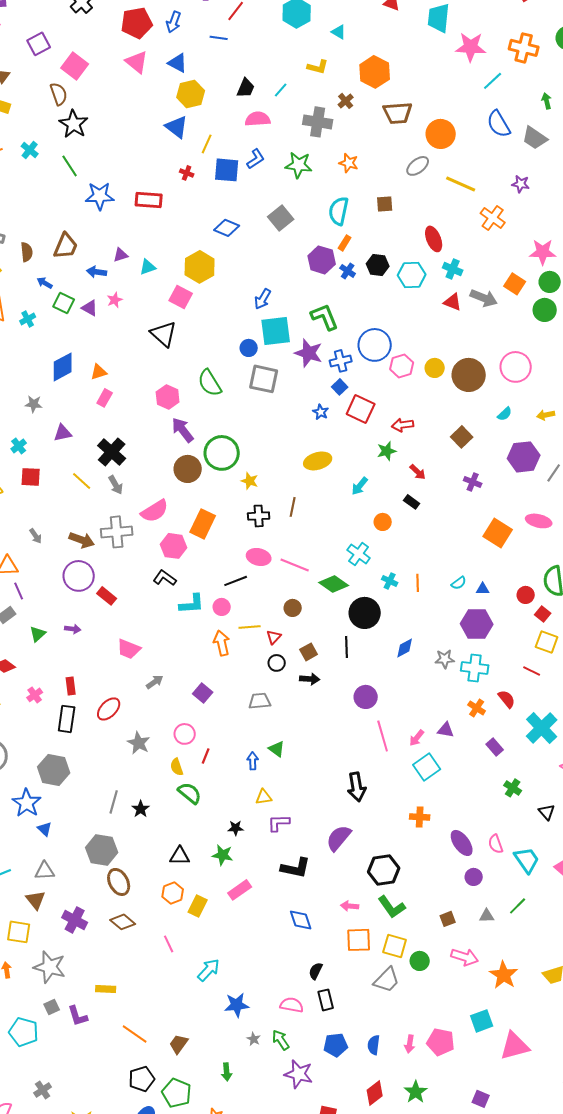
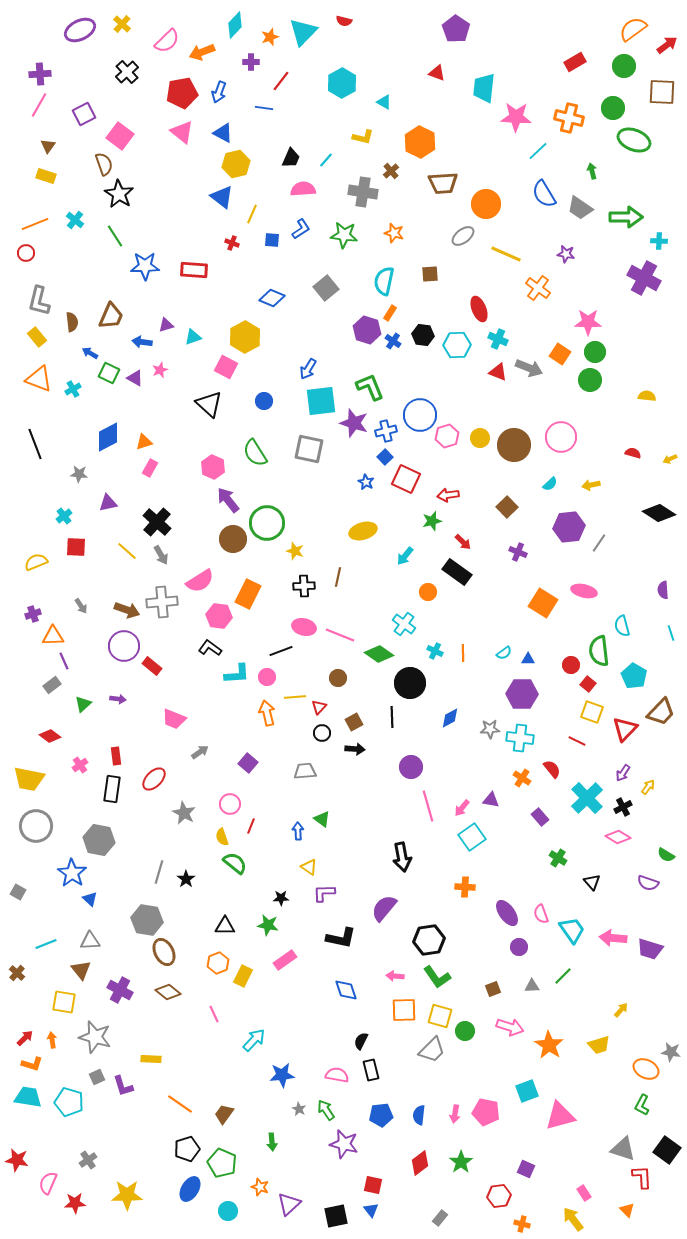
blue square: (227, 170) -> (272, 240), size x0.6
blue circle: (249, 348) -> (264, 401), moved
black rectangle: (412, 502) -> (457, 572), size x1.8
yellow triangle: (264, 797) -> (309, 867), turned 42

